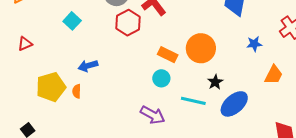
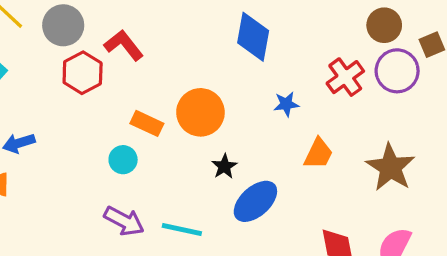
cyan circle: (161, 78) -> (123, 160), moved
cyan line: (193, 101) -> (182, 229), moved

